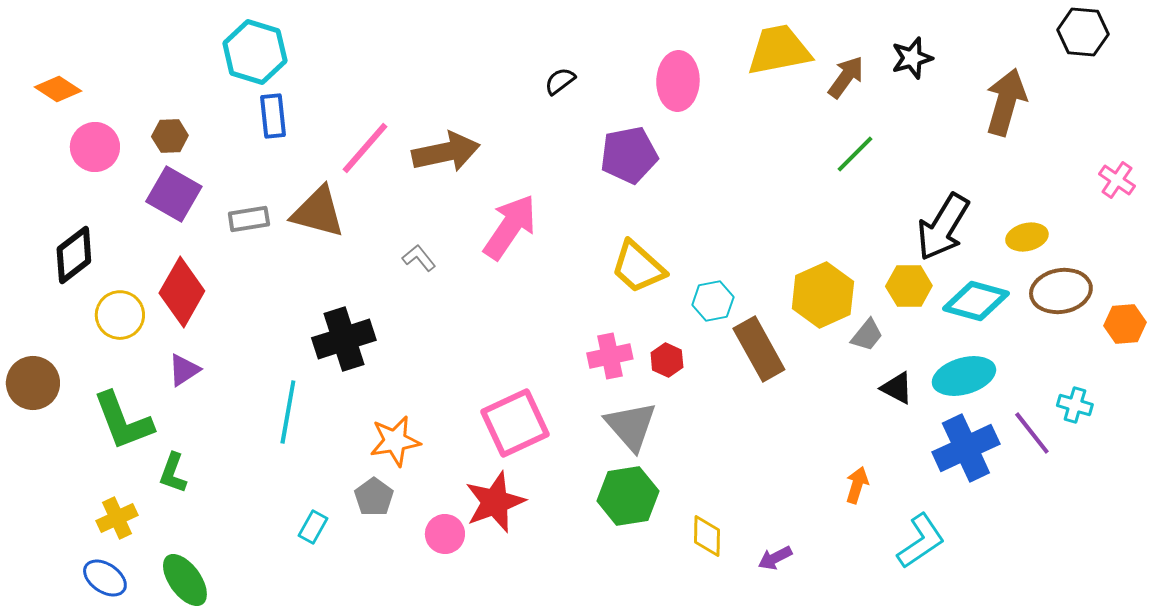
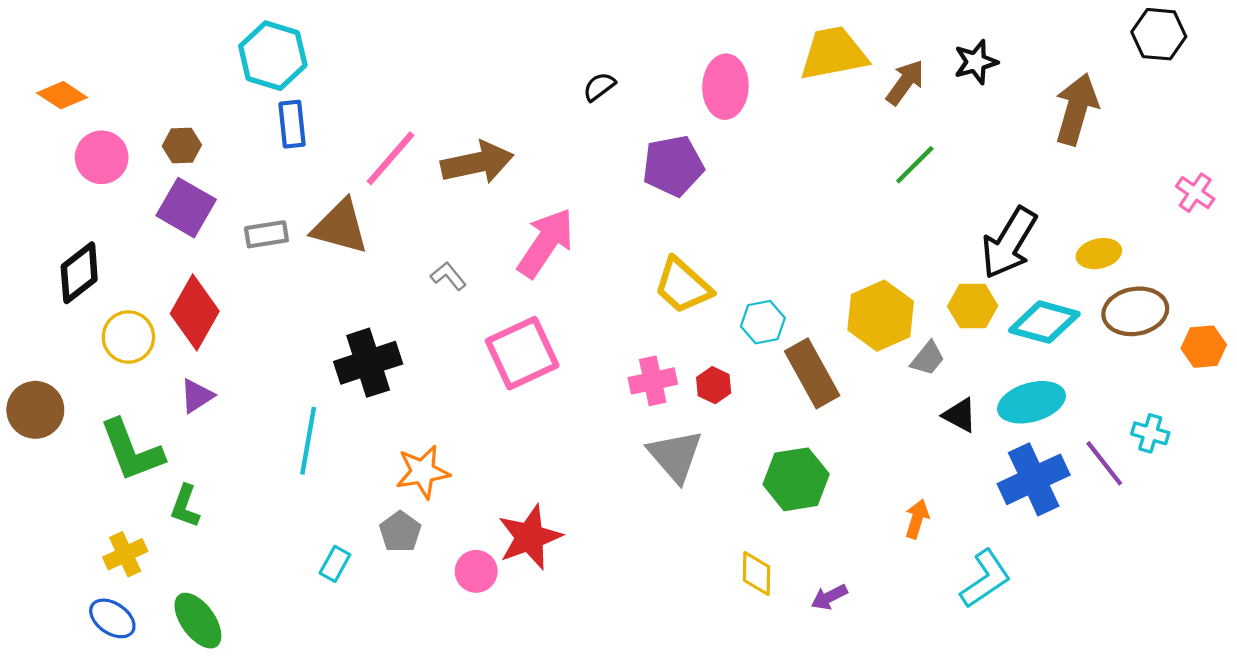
pink square: (515, 423) -> (522, 353), moved
green hexagon: (628, 496) -> (796, 479), moved

